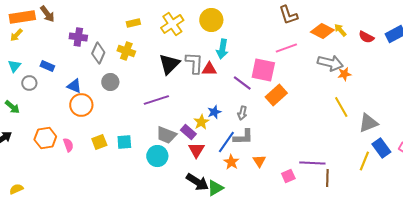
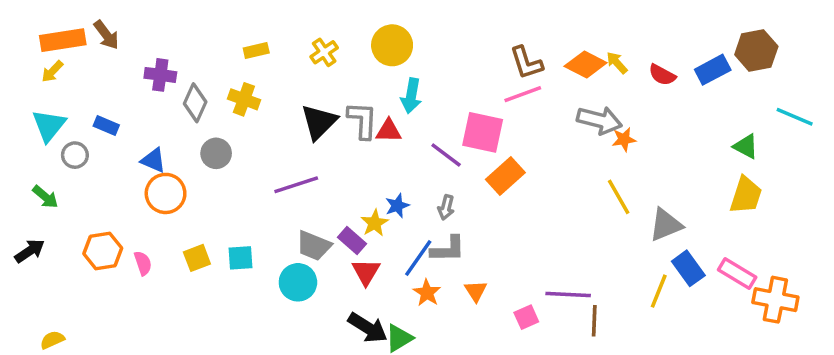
brown L-shape: (288, 15) -> (526, 63), moved
yellow cross: (172, 24) -> (324, 52), size x0.7
cyan triangle: (14, 66) -> (49, 125), size x1.5

